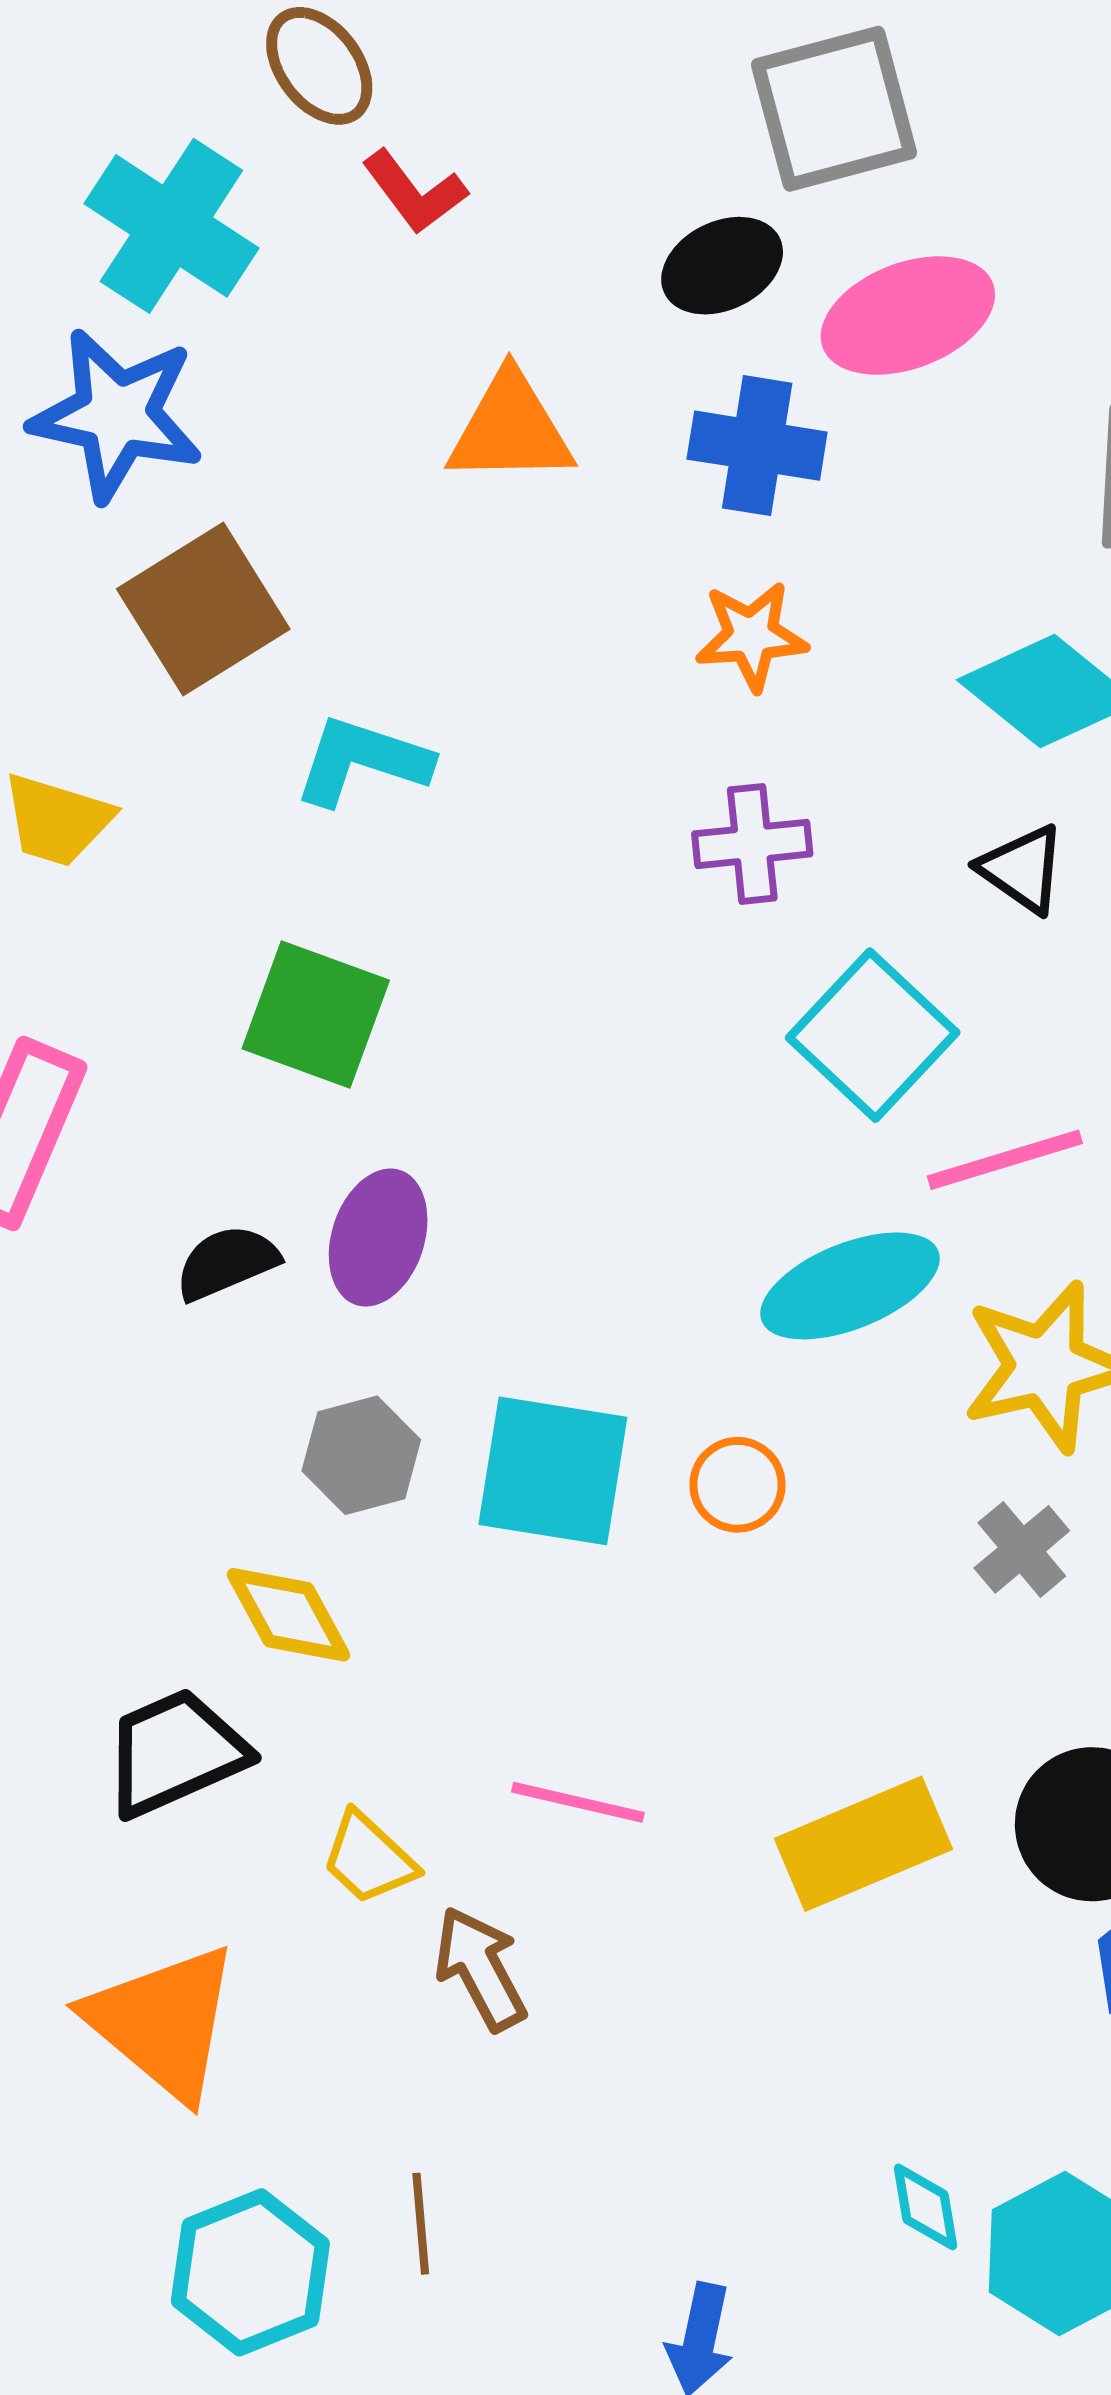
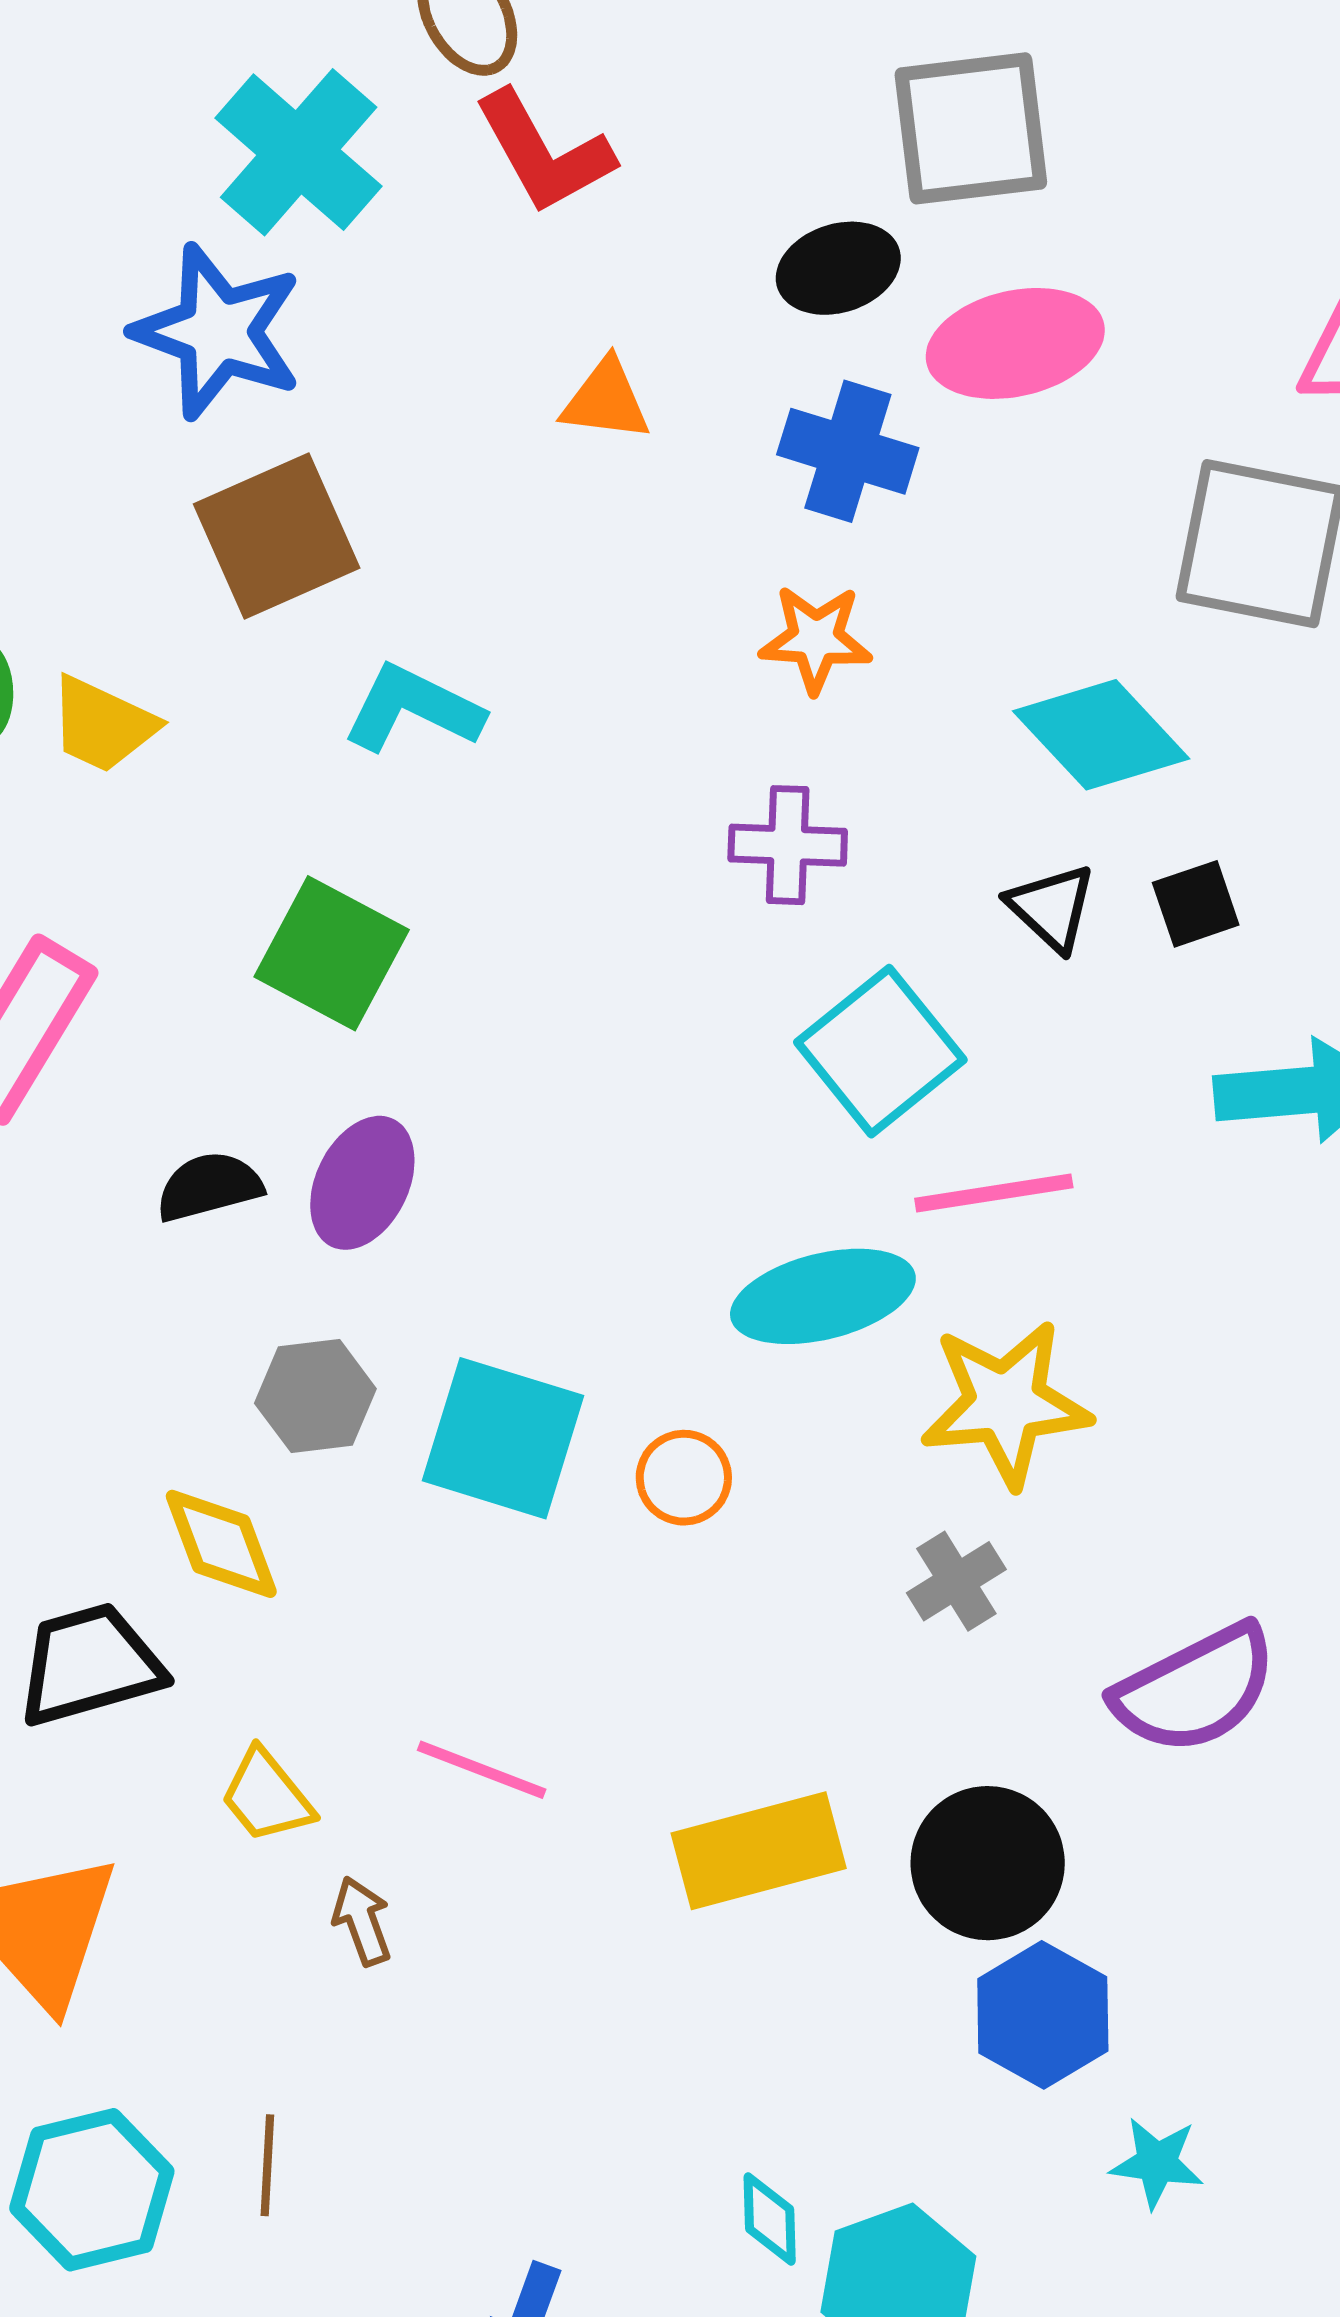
red L-shape: (414, 192) -> (544, 152), size x1.4
orange triangle: (510, 429) -> (606, 400), size x0.7
brown arrow: (480, 1969) -> (362, 1921), size x0.7

